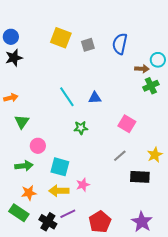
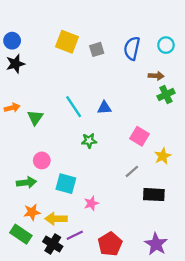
cyan circle: (158, 60) -> (166, 45), moved
green triangle: (22, 122) -> (35, 118), moved
yellow star: (155, 155) -> (163, 156), moved
yellow arrow: (59, 191) -> (56, 219), moved

